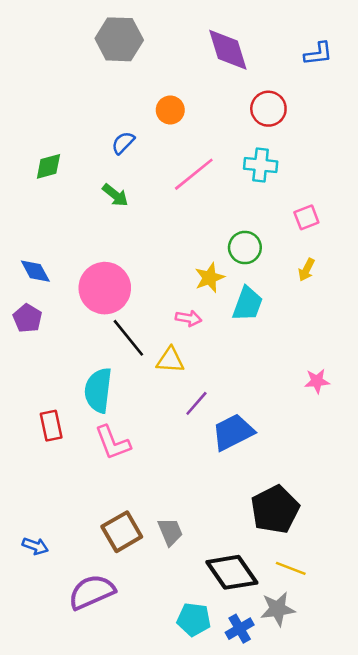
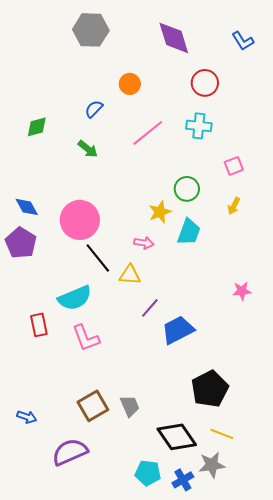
blue L-shape: (318, 54) -> (243, 41), turned 65
purple pentagon: (28, 318) -> (21, 243), size x1.4
cyan semicircle: (98, 390) -> (75, 298), turned -120

